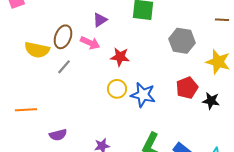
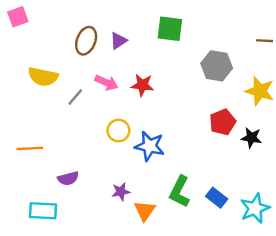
brown ellipse: (63, 37) -> (86, 41), moved
pink arrow: (90, 43) -> (106, 83), moved
yellow circle: (117, 89) -> (118, 131), moved
blue star: (143, 95) -> (150, 146), moved

